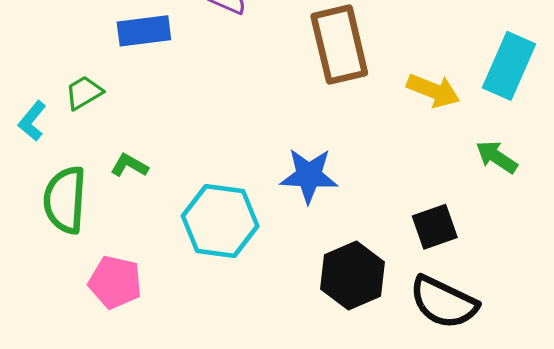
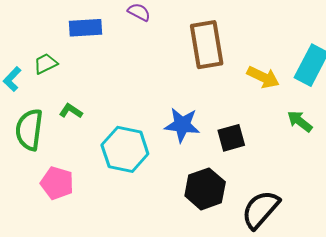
black square: (435, 227) -> (231, 138), moved
black semicircle: (444, 302) -> (261, 209), turned 102

